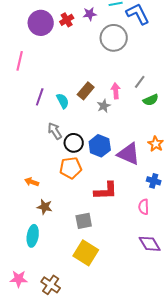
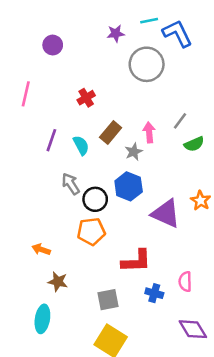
red cross: (67, 20) -> (86, 98), moved
purple circle: (41, 23) -> (53, 45), size x0.6
blue hexagon: (100, 146) -> (129, 186), moved
blue cross: (154, 181) -> (154, 293), moved

